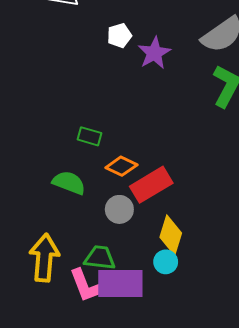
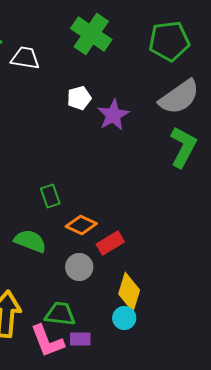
green rectangle: (90, 136) -> (50, 196), turned 55
red rectangle: (151, 185) -> (110, 243), size x0.7
purple rectangle: (120, 283) -> (80, 339), size x0.5

